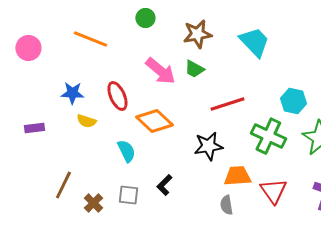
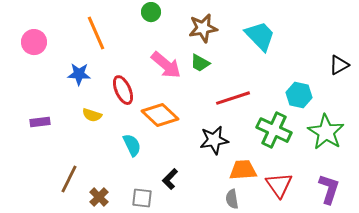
orange line: (90, 39) -> (96, 33), turned 44
blue star: (72, 93) -> (79, 74), moved
gray square: (128, 195) -> (142, 198), moved

